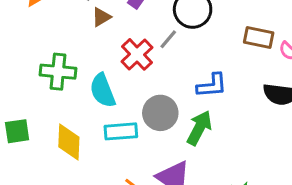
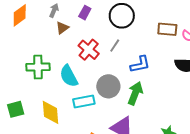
gray line: (168, 39) -> (115, 46), moved

